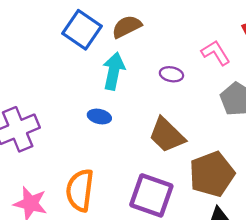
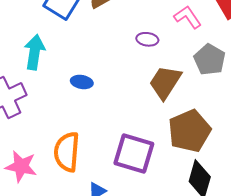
cyan arrow: (114, 71) -> (35, 52), moved
brown trapezoid: (167, 135) -> (165, 82), moved, turned 81

